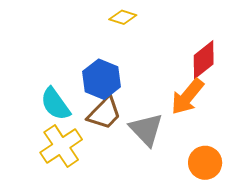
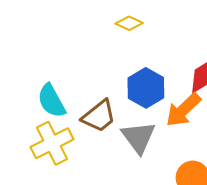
blue hexagon: (102, 79) -> (146, 88), moved

